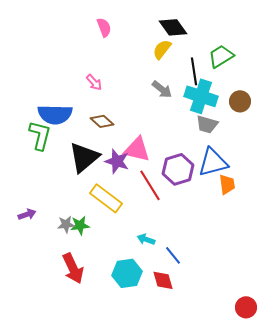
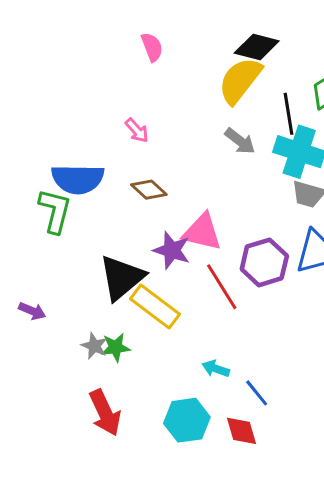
black diamond: (173, 27) -> (257, 47), turned -40
yellow semicircle: (162, 49) -> (240, 80), size x1.6
black triangle: (84, 157) -> (122, 278), moved
purple arrow: (27, 214) -> (32, 311), moved, turned 42
gray star: (66, 224) -> (94, 346), turned 30

